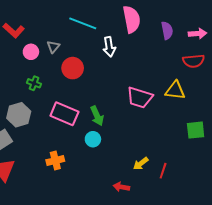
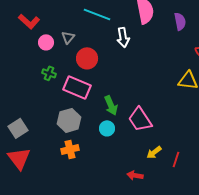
pink trapezoid: (140, 98) -> (140, 119), moved, turned 40
pink rectangle: (64, 114) -> (77, 87), moved
gray hexagon: (19, 115) -> (69, 120), moved

